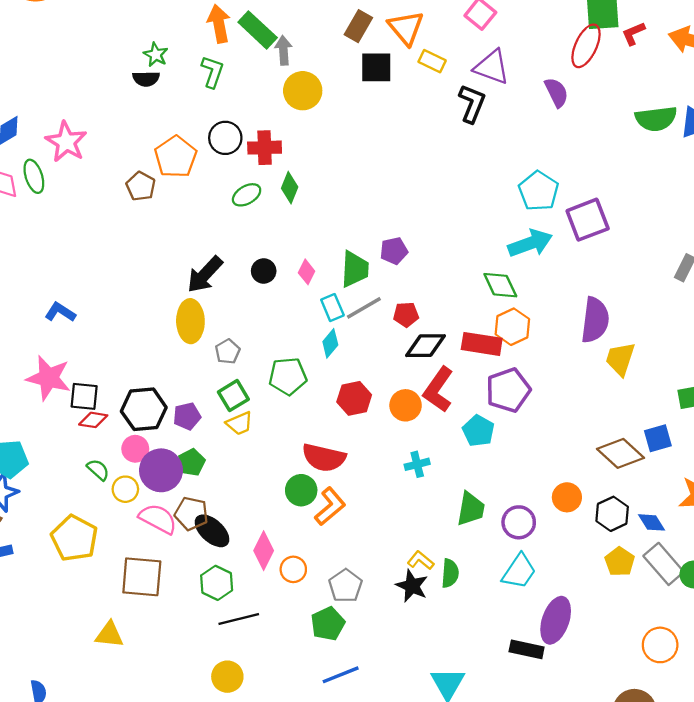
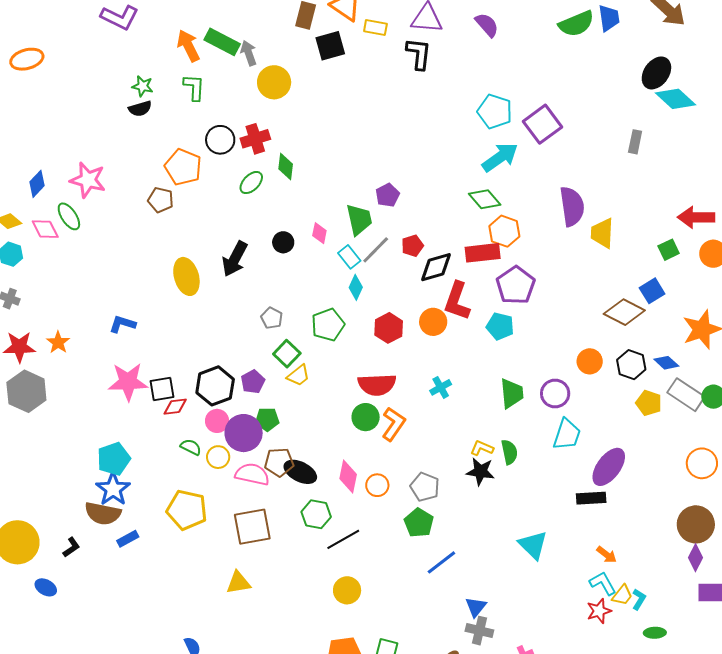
yellow ellipse: (190, 321) -> (186, 276), moved
green pentagon: (191, 462) -> (267, 419), turned -30
cyan cross: (417, 464) -> (441, 387), moved
purple ellipse: (556, 620) -> (609, 467), turned 33

